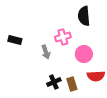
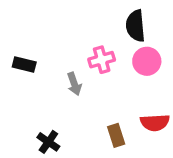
pink circle: (84, 54) -> (147, 61), moved
black cross: (54, 82) -> (48, 142), moved, turned -32

